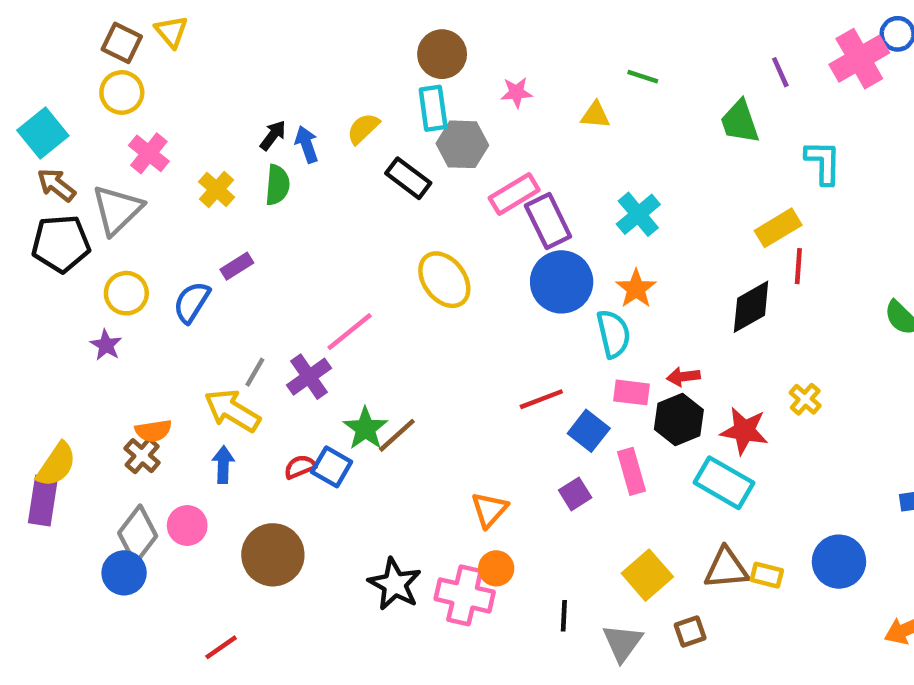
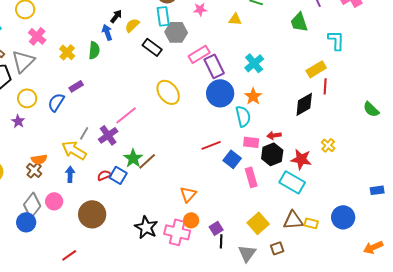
black arrow: (273, 135) -> (116, 16), moved
purple square: (575, 494) -> (216, 228), moved

